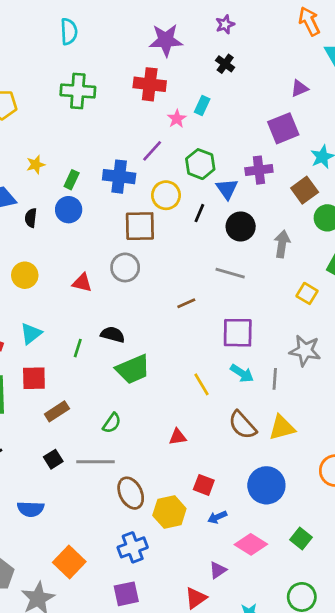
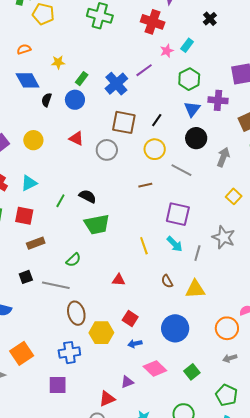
green hexagon: (200, 164) -> (189, 79), moved
blue cross: (119, 177) -> (116, 84), turned 30
yellow circle: (166, 195) -> (155, 149), moved
black line: (199, 213) -> (157, 120), moved
red triangle: (82, 283) -> (76, 139), moved
brown semicircle: (242, 425) -> (167, 281), size x0.6

